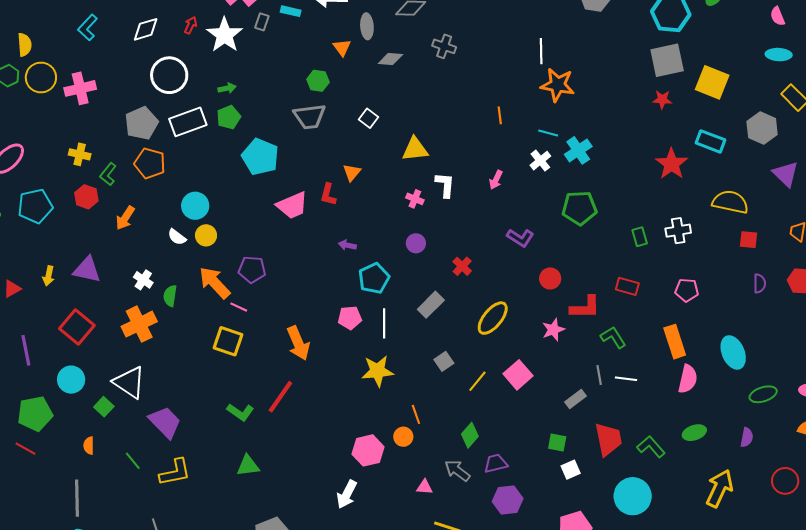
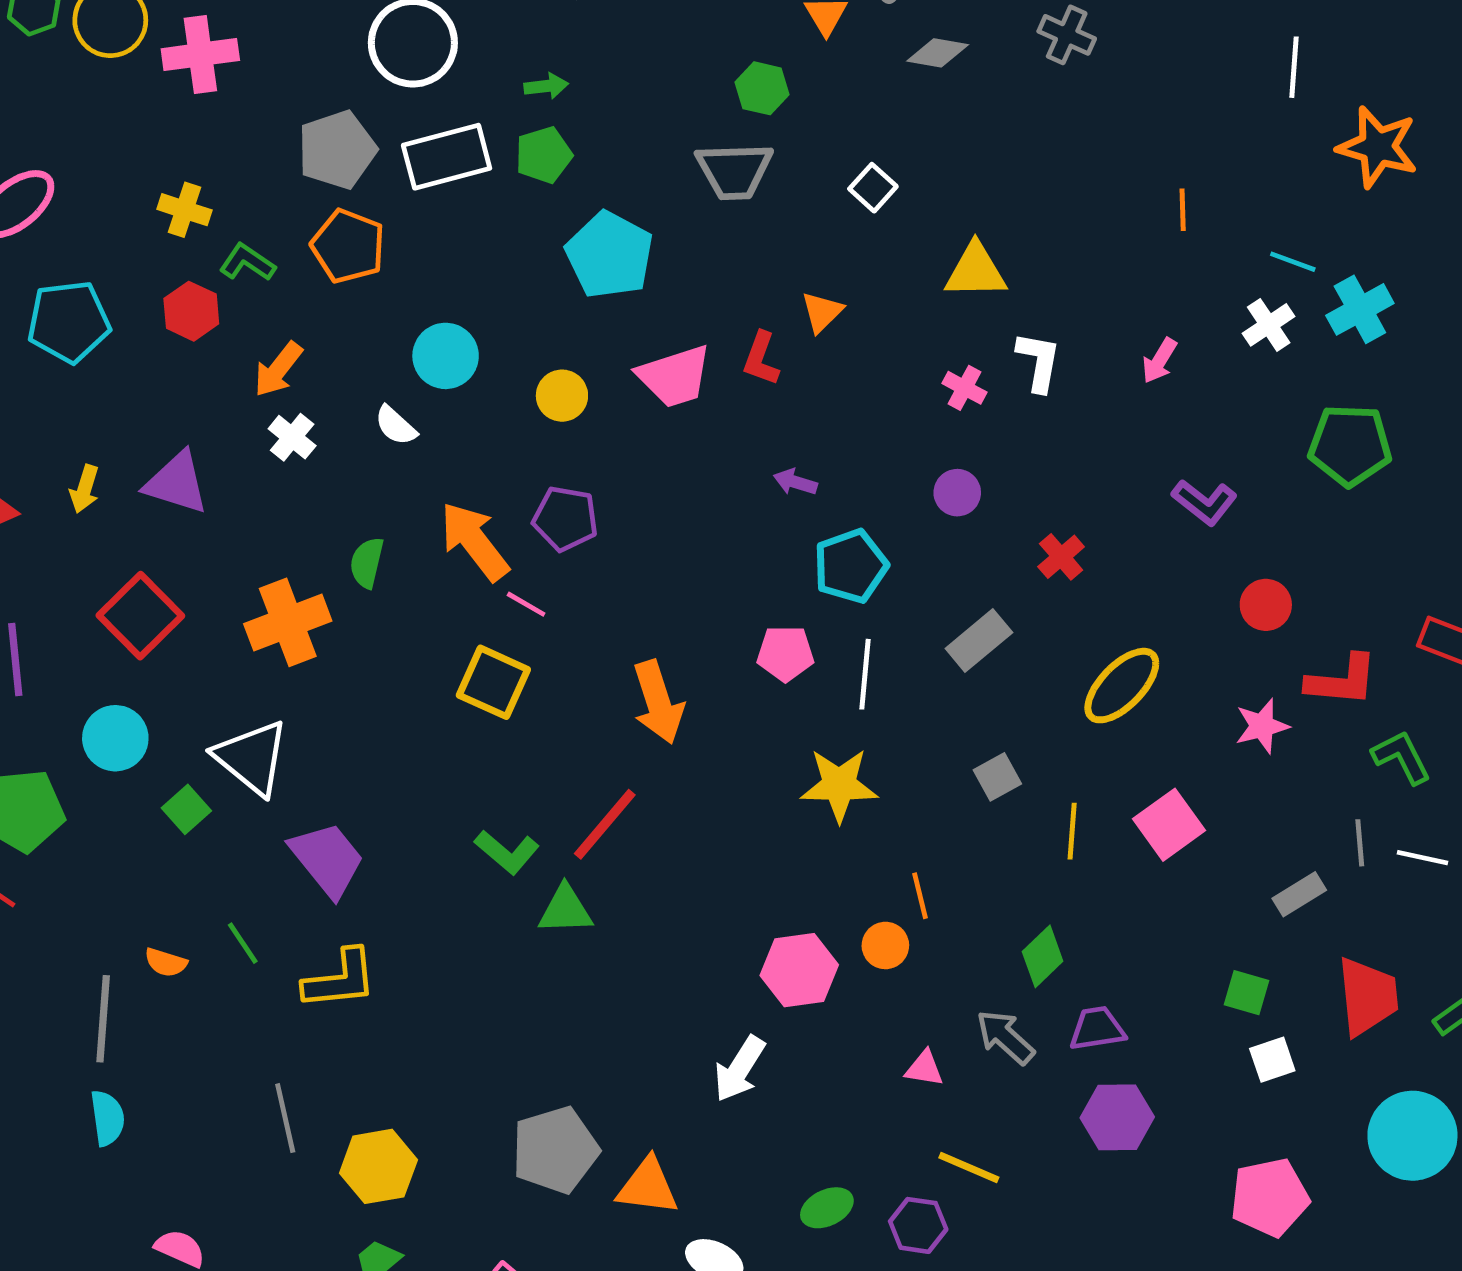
orange star: (558, 85) -> (1378, 147), moved
green L-shape: (108, 174) -> (247, 262), turned 80
yellow circle: (206, 235) -> (562, 396), moved
white cross: (143, 280) -> (292, 437), moved
yellow line: (477, 381) -> (1072, 831), turned -40
orange semicircle: (89, 446) -> (166, 962), moved, turned -78
green triangle: (248, 466) -> (565, 910), moved

